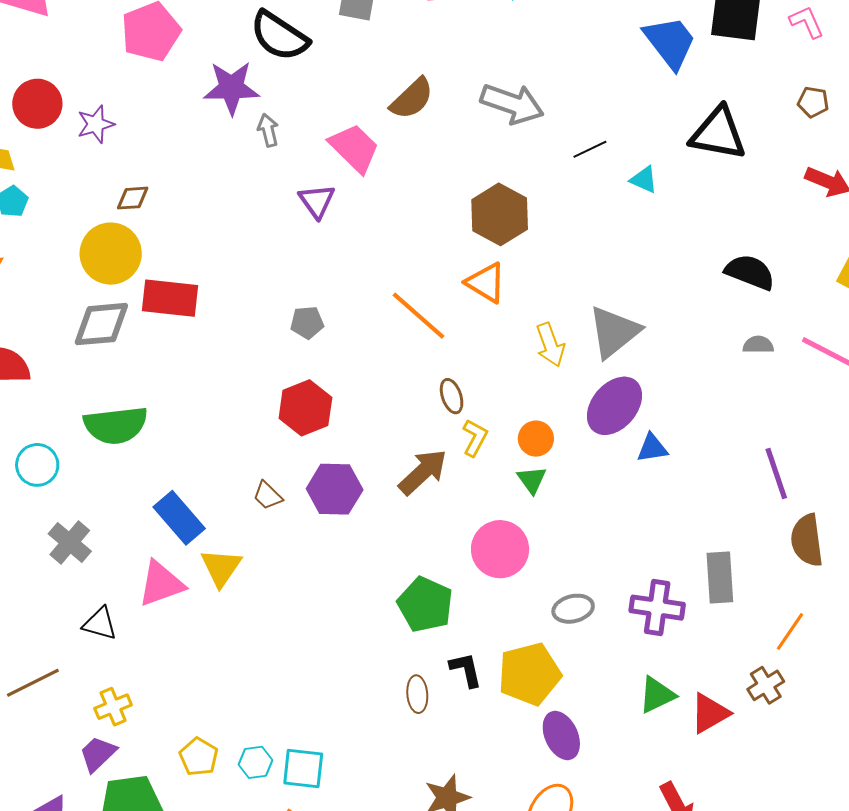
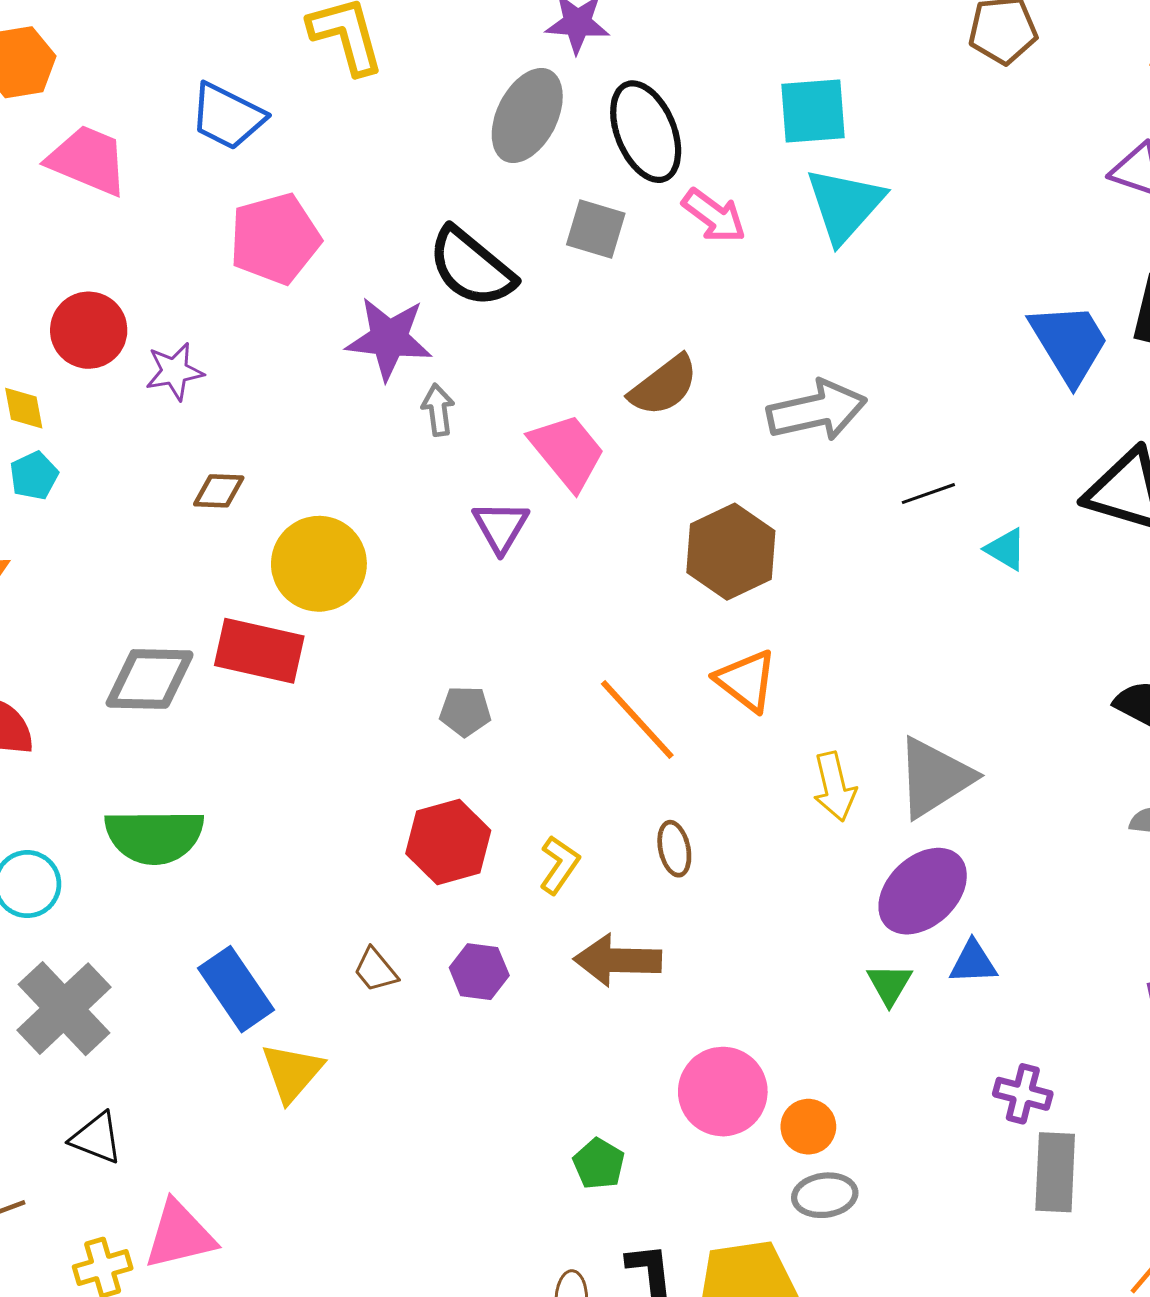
gray arrow: (512, 104) -> (817, 411), turned -38
brown hexagon: (500, 214) -> (731, 552), moved
yellow circle: (111, 254) -> (319, 564), moved
yellow L-shape: (475, 438) -> (559, 865), moved
orange circle: (536, 439) -> (808, 1127), moved
brown arrow: (423, 472) -> (618, 960), turned -142
green triangle: (532, 480) -> (890, 984), moved
purple hexagon: (335, 489) -> (479, 972), size x0.7
gray cross: (70, 543) -> (64, 1009), size x1.4
pink triangle: (161, 584) -> (180, 1235), moved
green pentagon: (425, 605) -> (599, 1164), size x0.6
purple cross: (657, 608) -> (1023, 1094), moved, size x0.7

